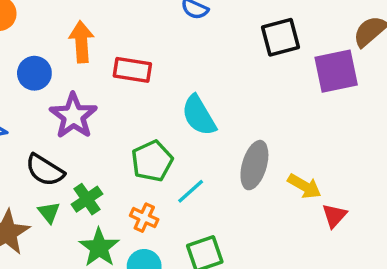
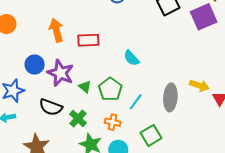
blue circle: (34, 73) -> (35, 65), moved
cyan semicircle: (199, 115) -> (131, 58), size x0.7
gray ellipse: (254, 165) -> (170, 97), moved
green triangle: (49, 212) -> (85, 87), moved

